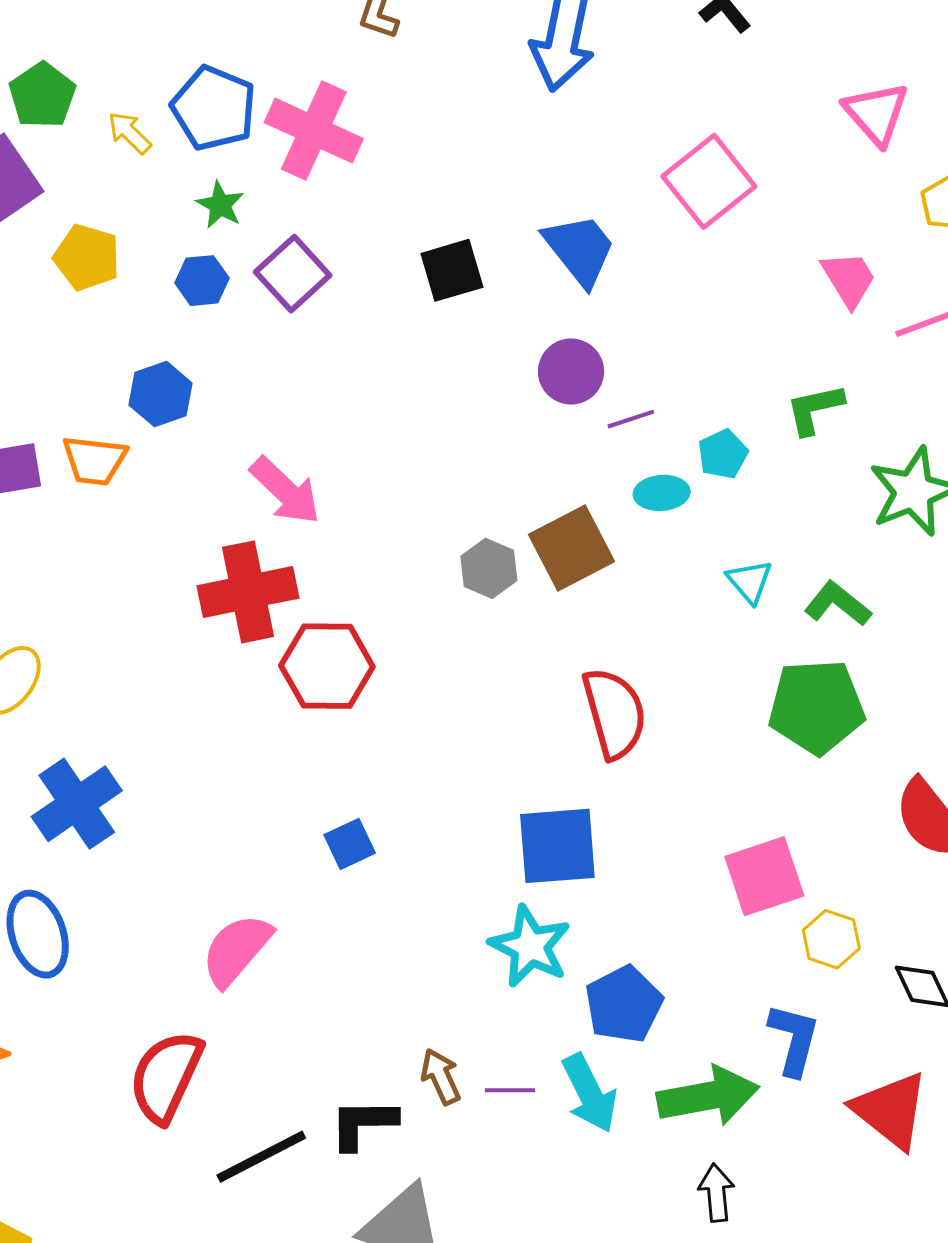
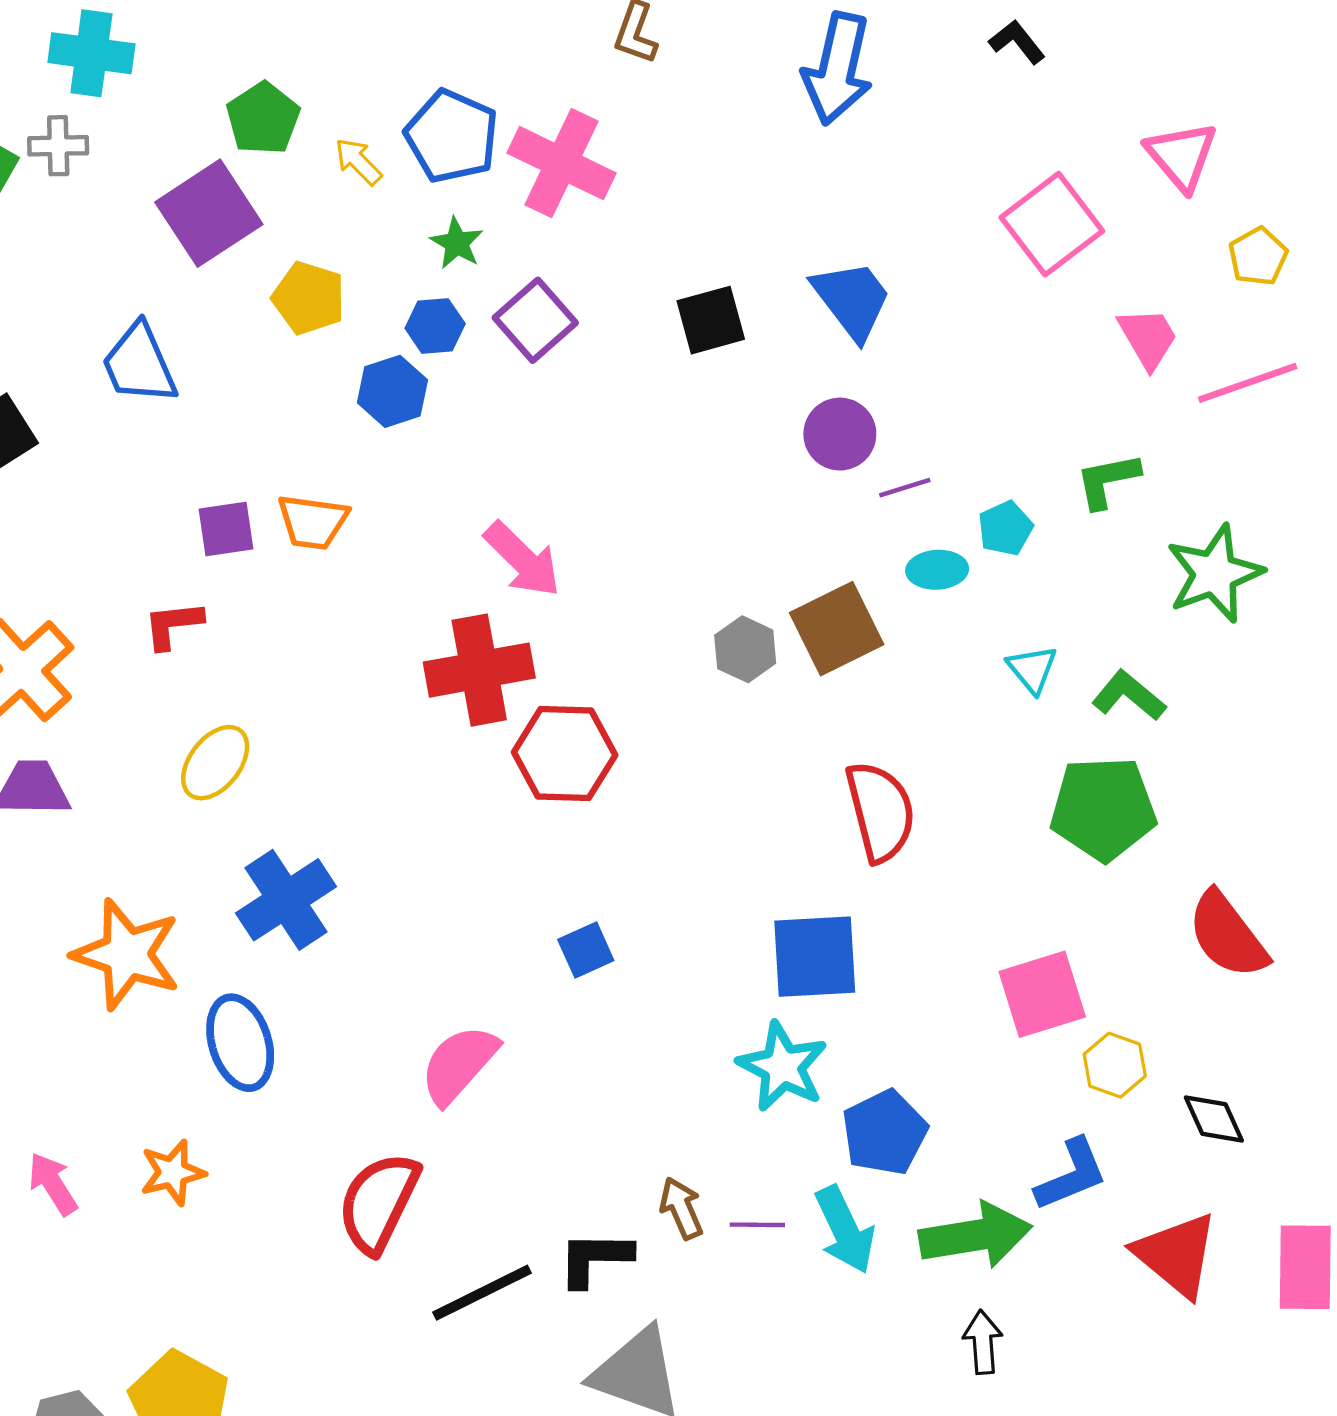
pink square: (709, 181) -> (1052, 224), moved
blue hexagon: (161, 394) -> (392, 391), moved
blue L-shape: (794, 1039) -> (1071, 1175), turned 52

